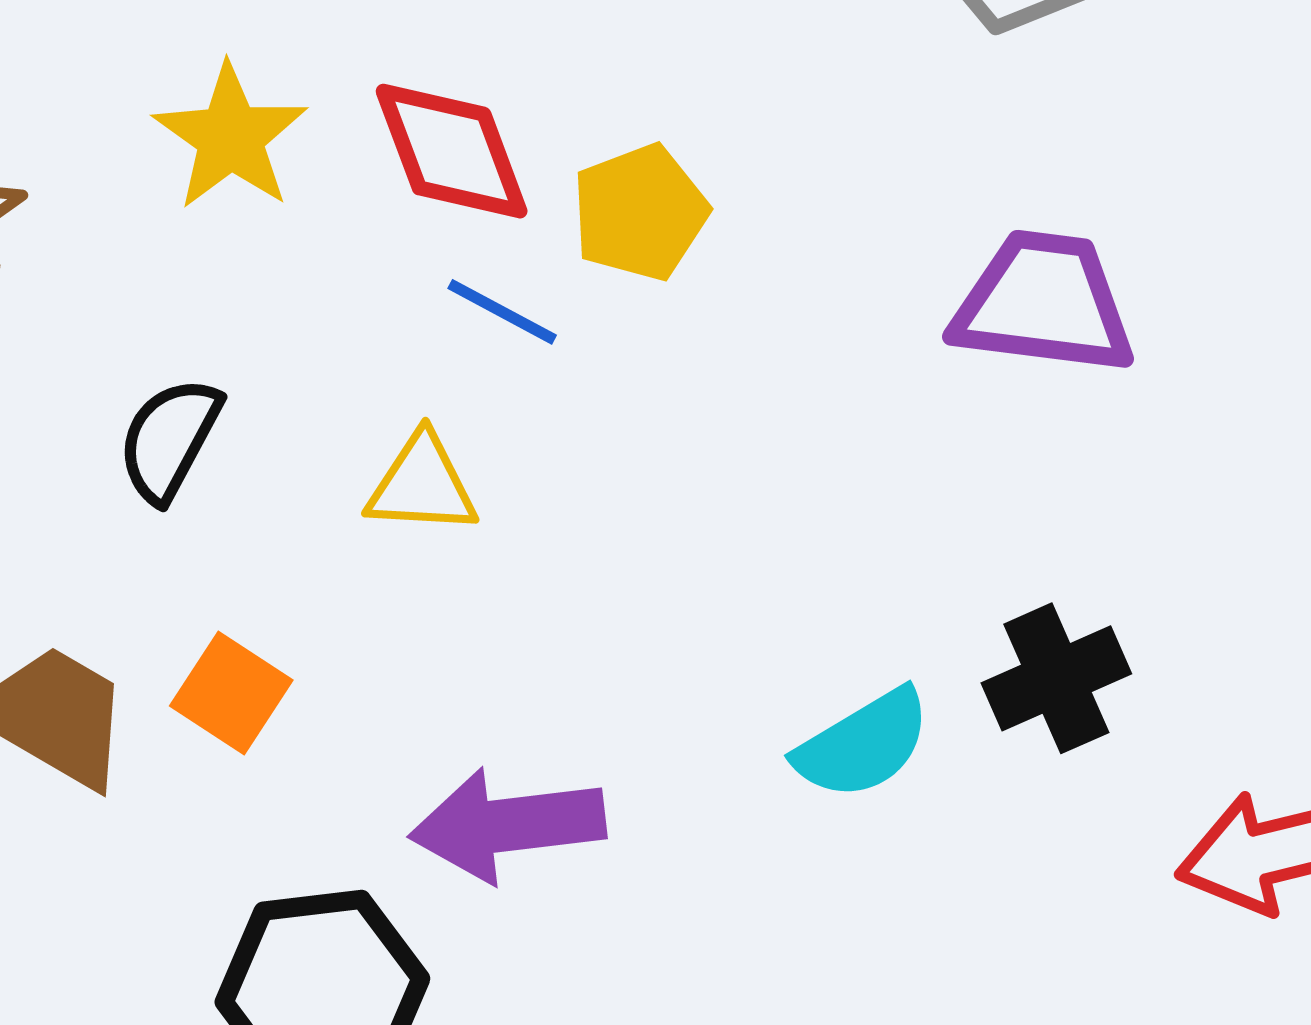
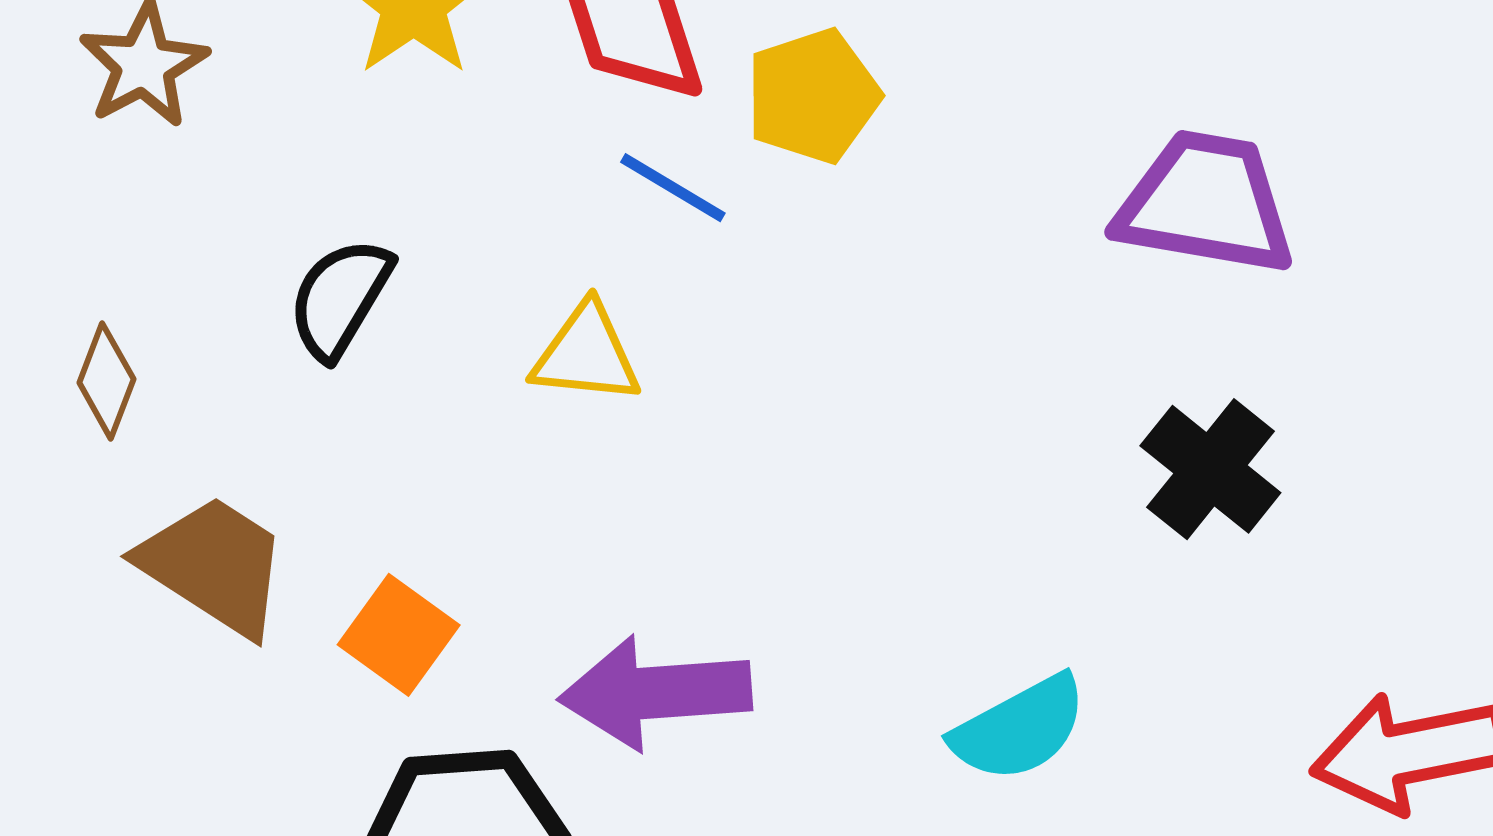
black cross: (1056, 678) -> (1210, 469), moved, turned -30
orange square: (231, 693) -> (399, 635), moved
cyan semicircle: (863, 744) -> (1019, 728), moved

